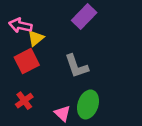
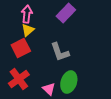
pink arrow: (20, 25) -> (27, 14), moved, turned 84
red cross: (24, 101) -> (19, 79), size x1.5

